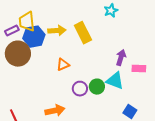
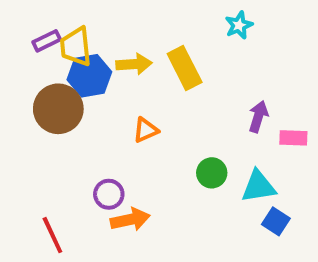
purple rectangle: (12, 31) -> (47, 41), moved
cyan triangle: (115, 81) -> (258, 186), moved, turned -30
purple circle: (80, 89) -> (109, 194), moved

